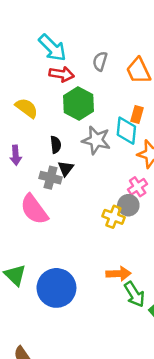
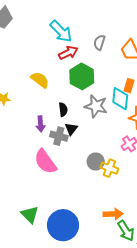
red arrow: (62, 74) -> (68, 53), turned -36
purple arrow: (16, 155) -> (40, 124), moved
gray circle: (128, 205) -> (96, 162), moved

